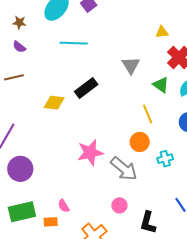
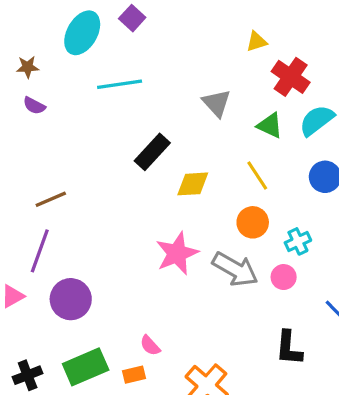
brown line: (14, 77) -> (51, 199), moved
yellow diamond: (54, 103) -> (193, 184), moved
pink circle: (119, 205) -> (284, 277), moved

